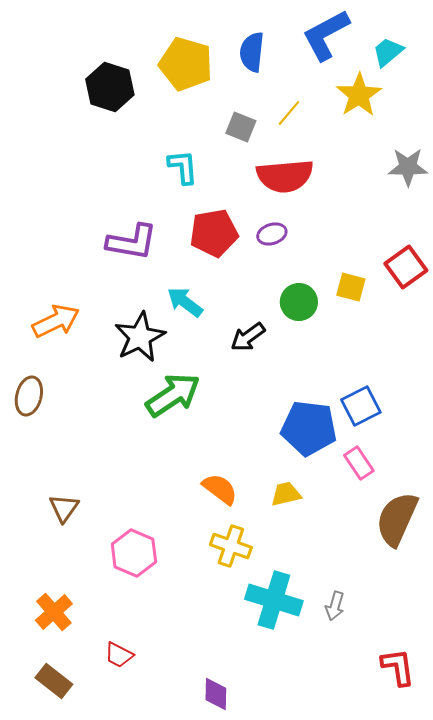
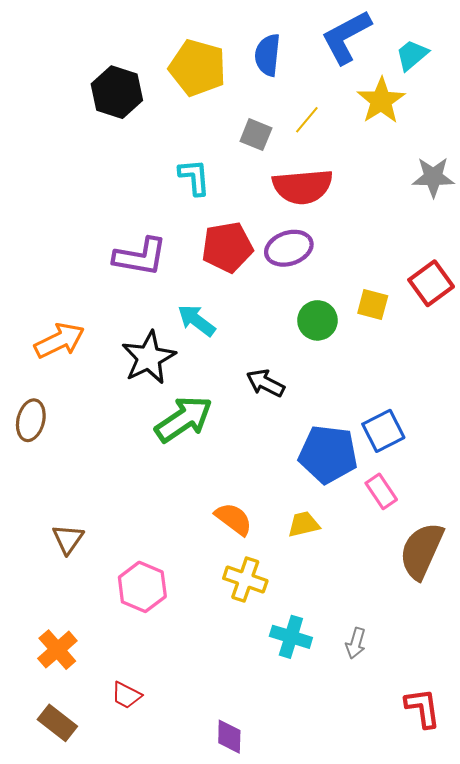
purple ellipse: (272, 234) -> (289, 248), size x1.5
black arrow: (248, 337) -> (265, 383), moved, turned 63
cyan cross: (274, 600) -> (291, 637), size x0.7

